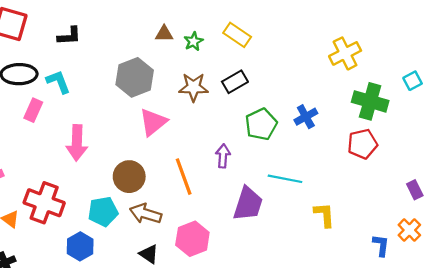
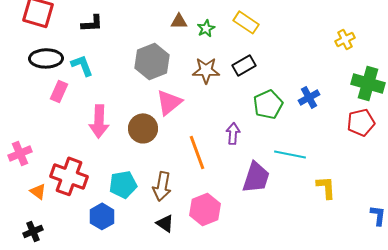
yellow cross: (345, 53) -> (345, 39), size x0.7
brown circle: (129, 177) -> (143, 128), moved
brown arrow: (146, 214) -> (162, 186), turned -96

